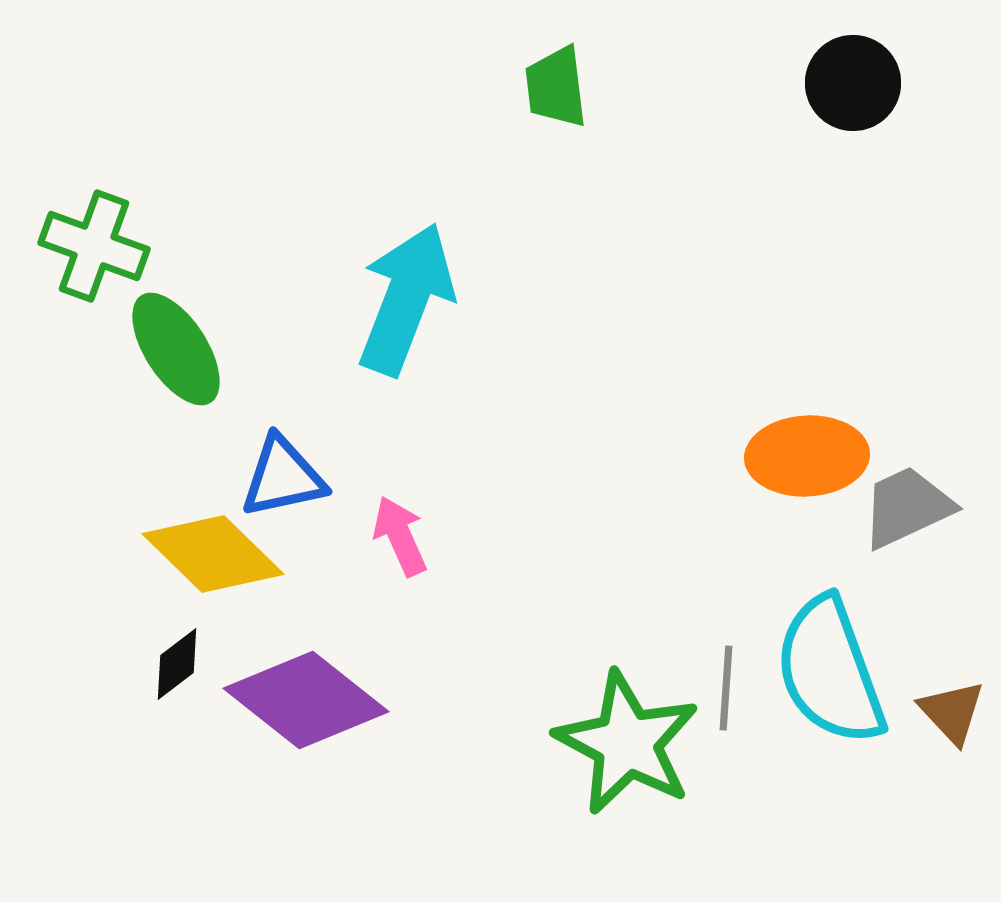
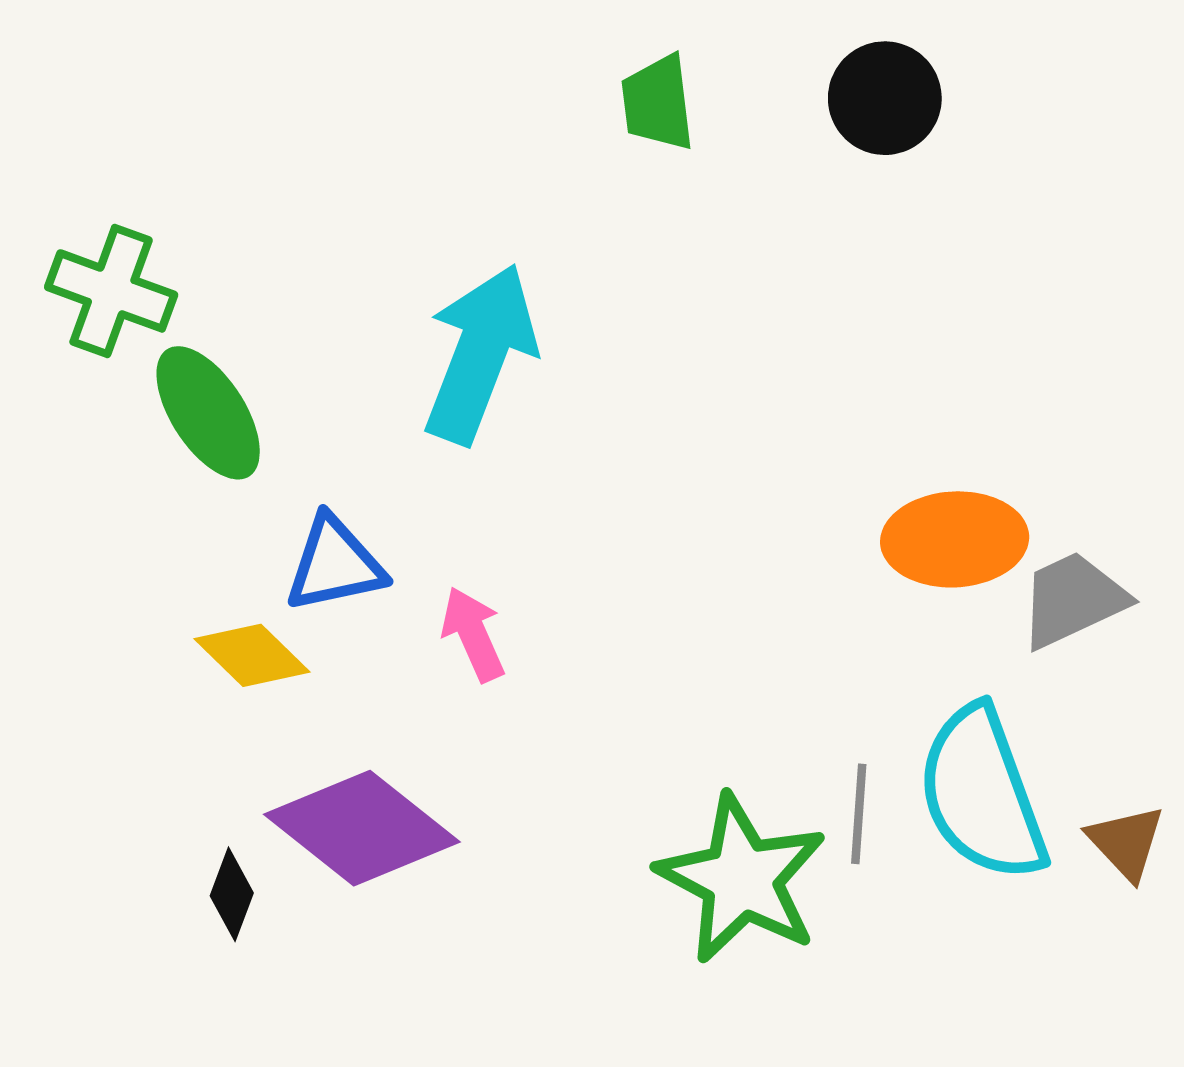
black circle: (853, 83) -> (885, 98), moved
yellow diamond: (213, 554) -> (252, 655), size x0.7
black diamond: (177, 664) -> (232, 894), moved, turned -32

